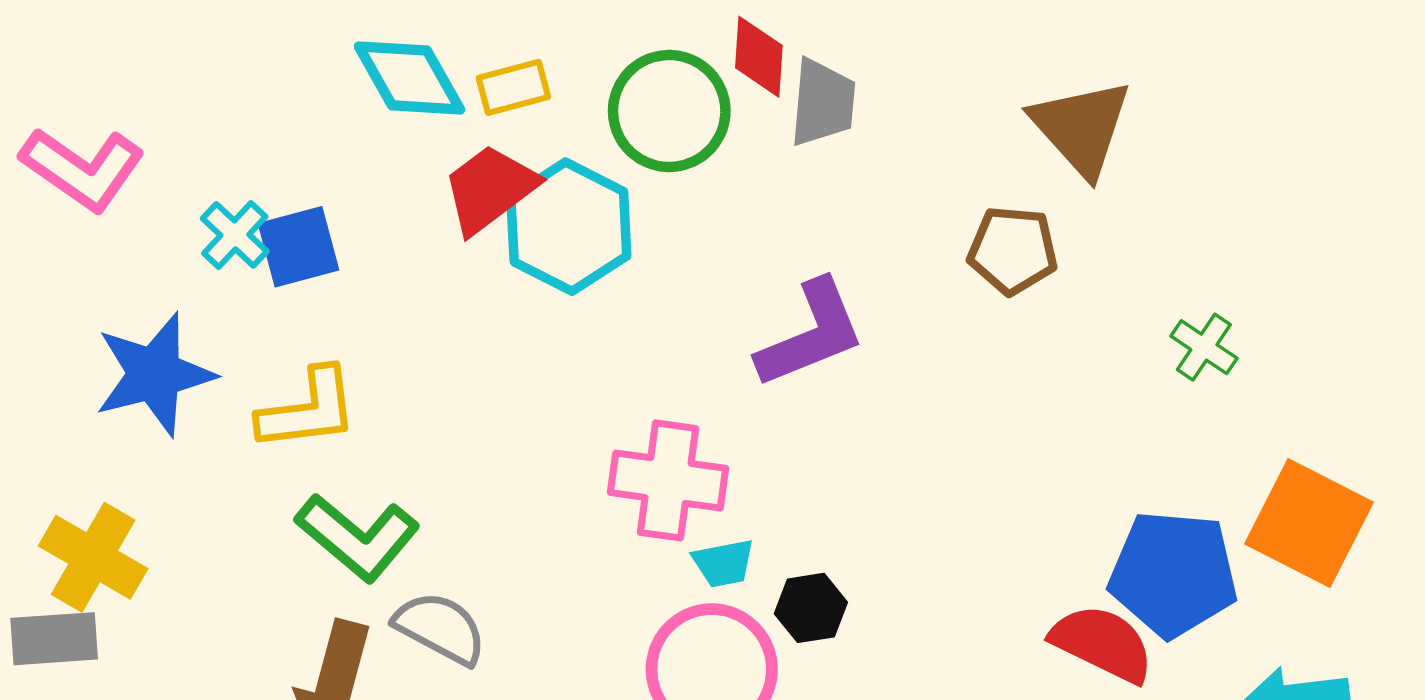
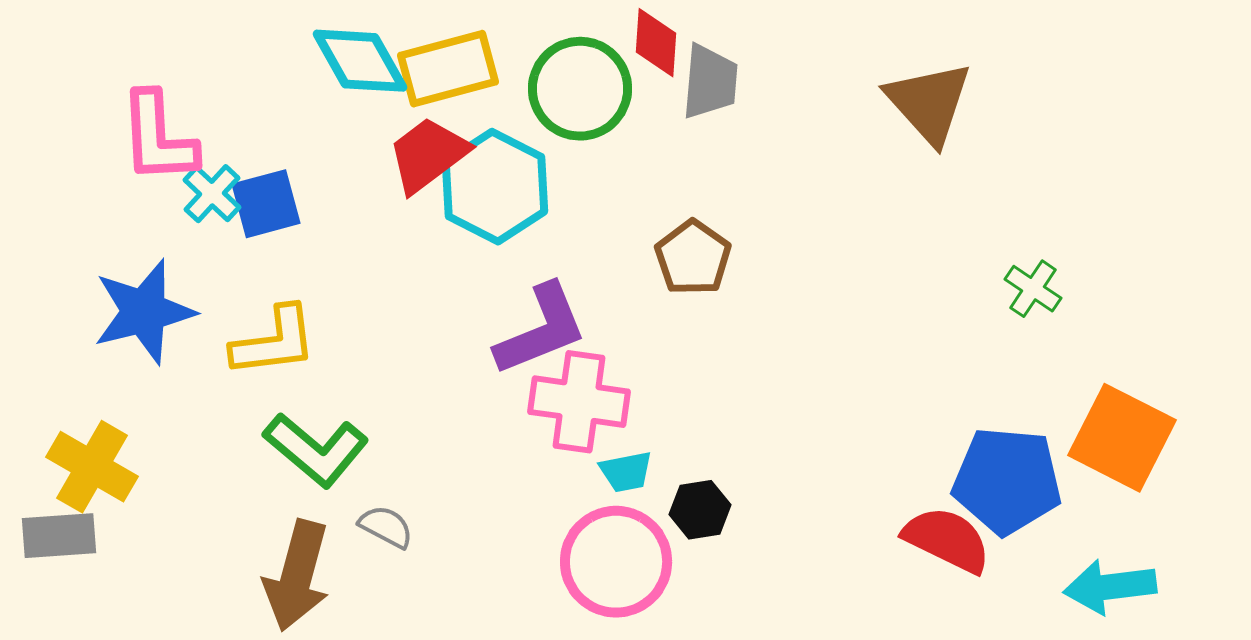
yellow rectangle: (513, 87) -> (448, 69), size x1.6
pink L-shape: (82, 169) -> (158, 138), moved, turned 52
brown pentagon: (1013, 250) -> (693, 258), moved, turned 30
purple L-shape: (811, 334) -> (541, 330), moved
gray semicircle: (440, 628) -> (386, 527), size x0.7

